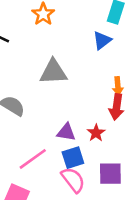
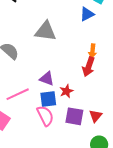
red star: (96, 133) -> (66, 91), moved

